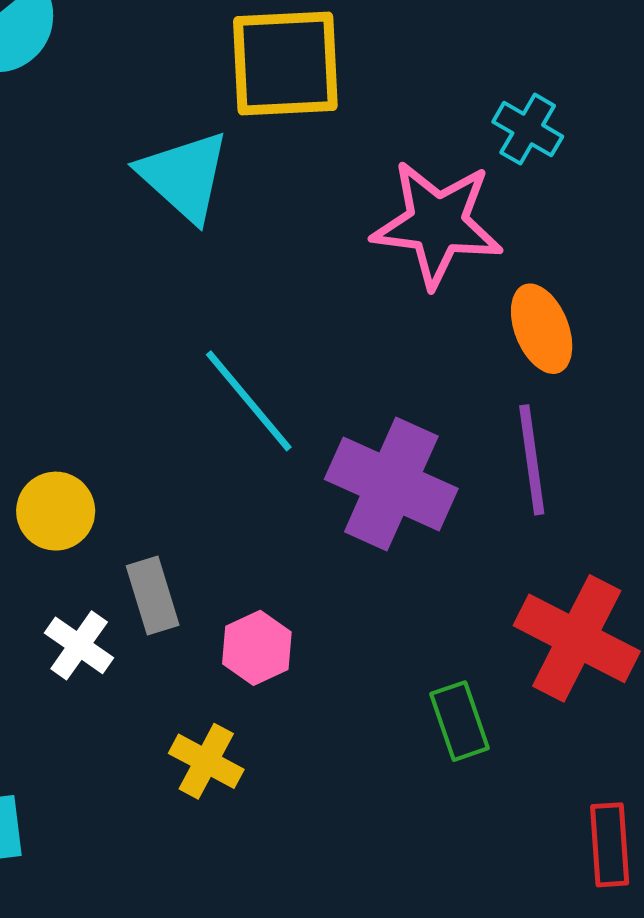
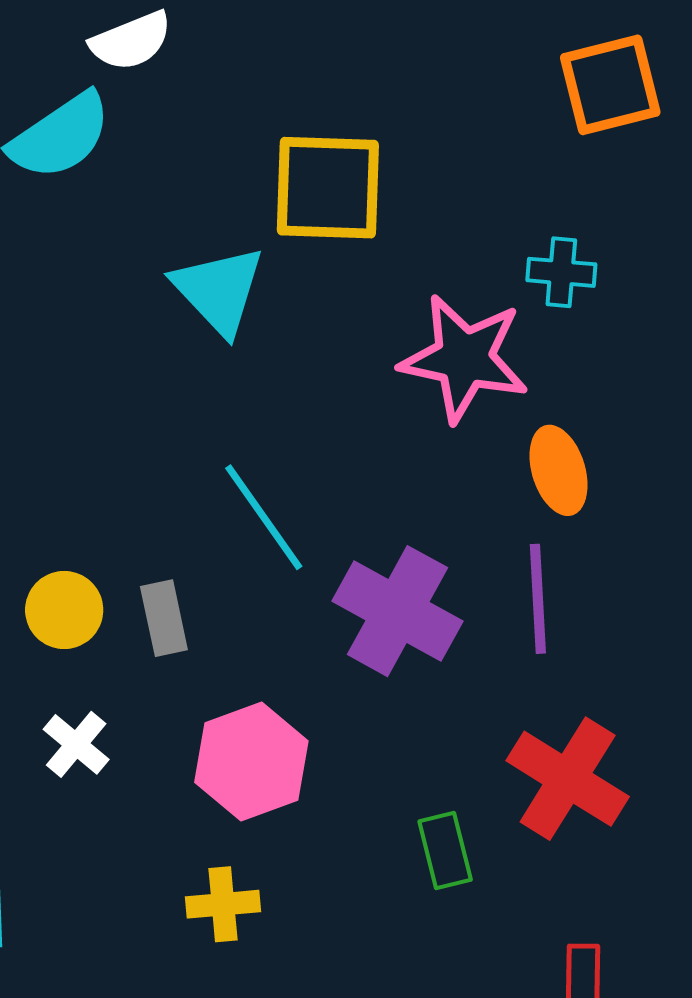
cyan cross: (528, 129) -> (561, 272), turned -30
gray rectangle: (153, 596) -> (164, 618), moved
pink hexagon: (257, 648) -> (251, 762), size x1.6
yellow cross: (206, 761) -> (223, 904), moved, turned -38

